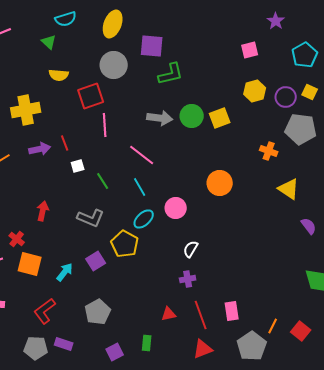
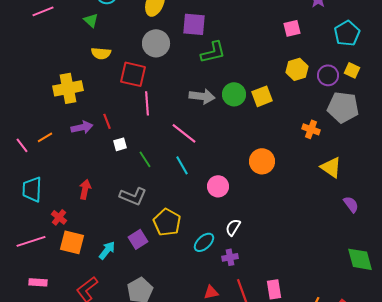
red square: (91, 96) -> (133, 74), turned 32
cyan ellipse: (144, 219) -> (204, 242), moved

